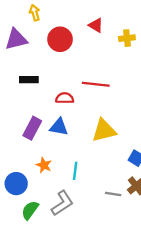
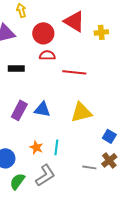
red triangle: (96, 25) -> (74, 21), size x1.6
red semicircle: (65, 98) -> (47, 55), moved
orange star: (44, 165) -> (36, 147), moved

